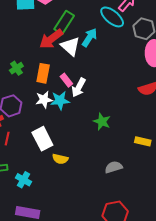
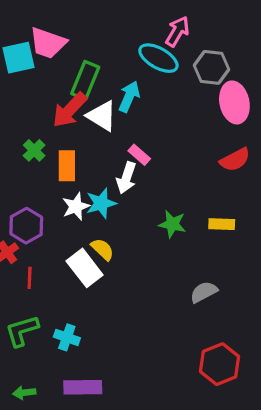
green cross: (16, 68) -> (34, 150), moved
pink rectangle: (66, 80) -> (139, 155), moved
yellow rectangle: (143, 141) -> (222, 224), moved
yellow semicircle: (60, 159) -> (102, 249), moved, turned -140

